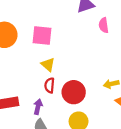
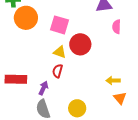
yellow triangle: (48, 65) -> (60, 52), turned -32
red circle: (74, 92) -> (80, 44), moved

